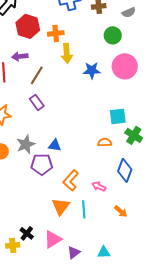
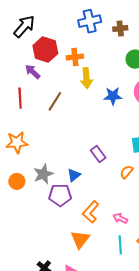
purple arrow: (20, 56) -> (33, 72), moved, turned 49
purple rectangle: (37, 102) -> (98, 154), moved
orange semicircle: (105, 142) -> (127, 172), turned -48
blue triangle: (55, 145) -> (74, 175), turned -48
cyan line: (84, 209) -> (120, 245), moved

